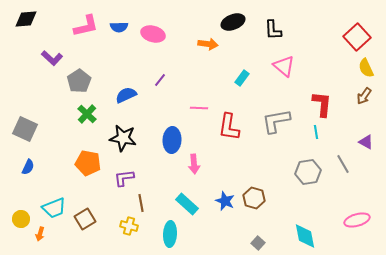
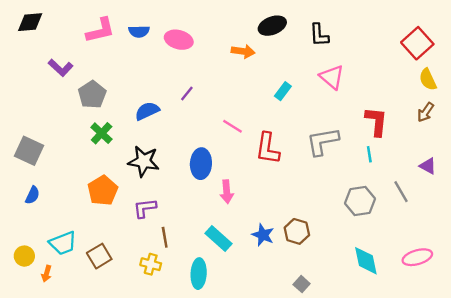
pink line: (199, 108) -> (233, 126), turned 30
orange pentagon: (88, 163) -> (103, 191), turned 30
cyan diamond: (305, 236) -> (366, 261), moved

